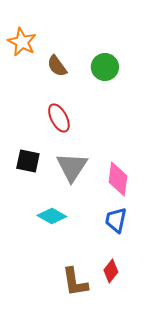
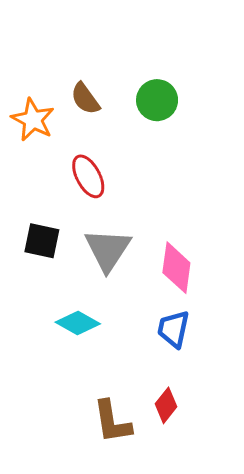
orange star: (22, 42) -> (33, 120), moved

